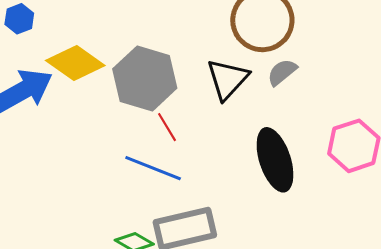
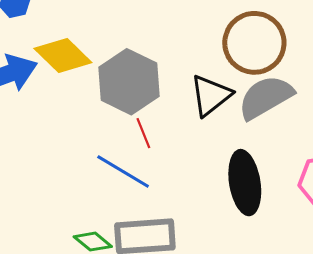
gray semicircle: (282, 72) -> (266, 97), size x1.8

